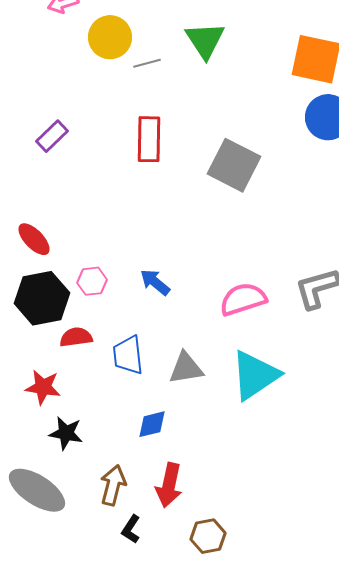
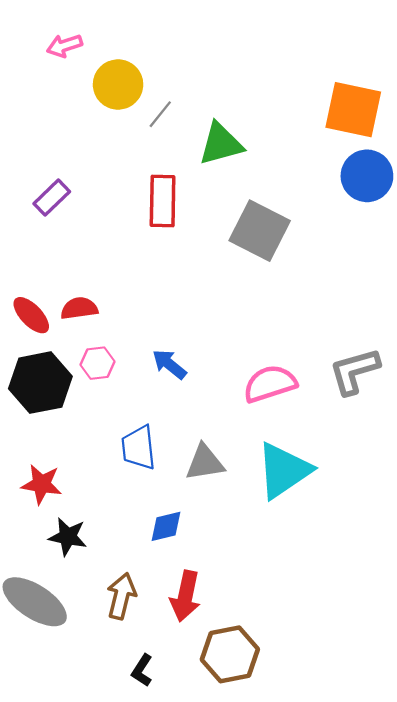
green triangle: (205, 40) -> (221, 144), moved, turned 48
gray line: (147, 63) -> (160, 114), turned -36
red semicircle: (76, 337) -> (79, 308), moved
black L-shape: (131, 529) -> (142, 670), moved
brown hexagon: (208, 536) -> (230, 654), size x1.4

